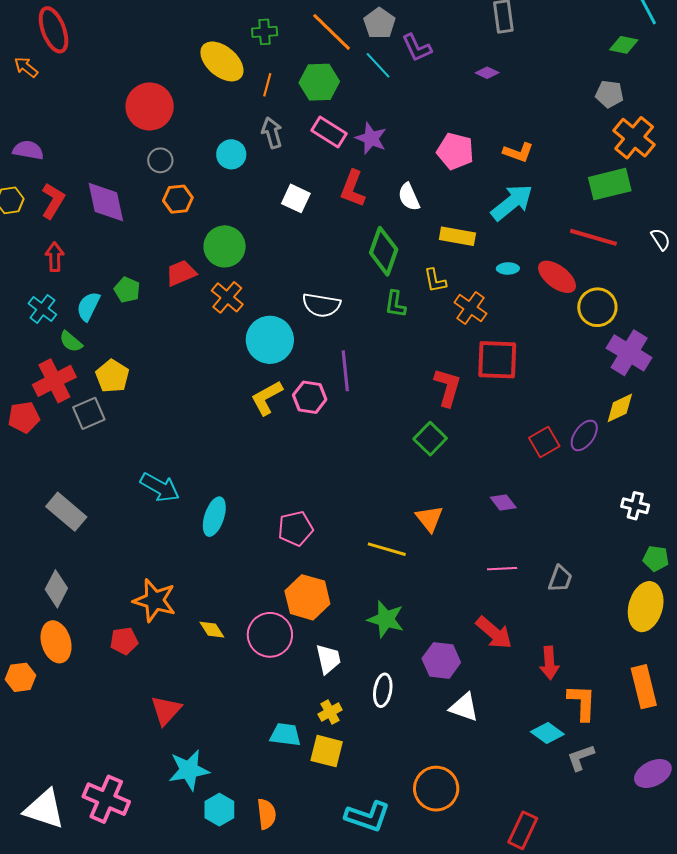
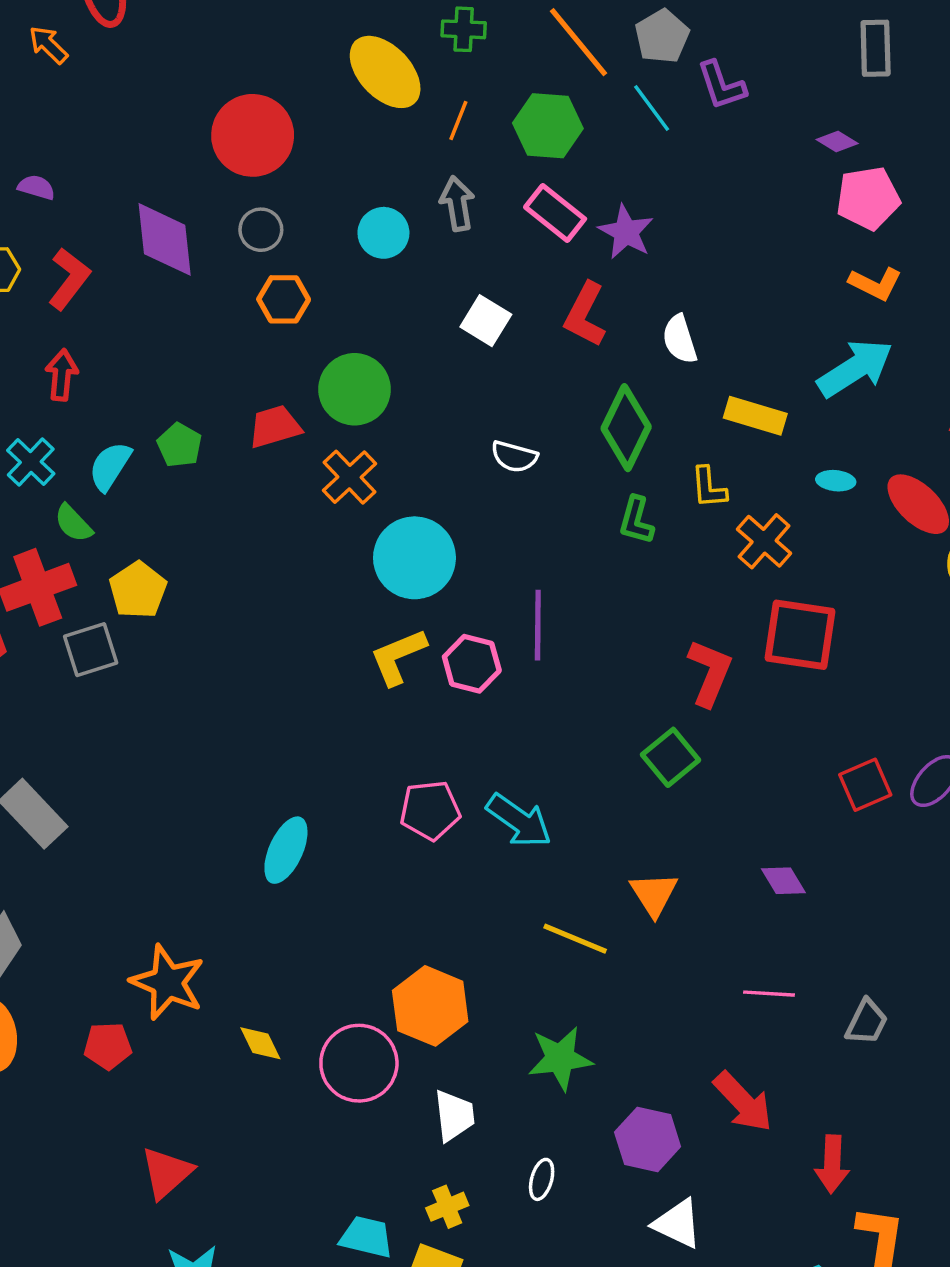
purple semicircle: (28, 150) -> (36, 187), size x0.7
pink pentagon: (455, 151) -> (868, 198), moved, turned -30
purple diamond: (106, 202) -> (165, 239), moved
white semicircle: (321, 305) -> (514, 457), moved, size x0.7
cyan arrow: (160, 487) -> (519, 821), moved
pink pentagon: (295, 528) -> (430, 810), moved
green star: (386, 619) -> (560, 1058), turned -30
white ellipse: (383, 690) -> (542, 1179), size x0.7

